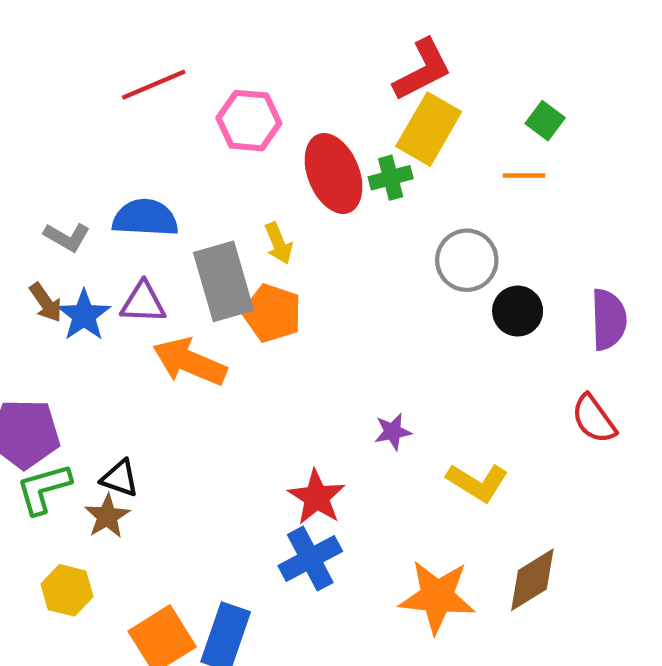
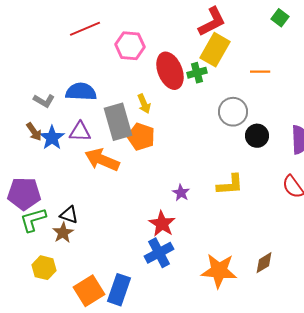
green square: (545, 121) -> (280, 18), moved
purple star: (393, 432) -> (181, 193), moved, turned -30
yellow L-shape: (477, 482) -> (230, 185), moved, turned -36
brown diamond: (532, 580) -> (264, 263), size x0.7

